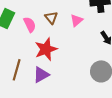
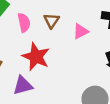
red star: (46, 49) -> (36, 57), turned 30

